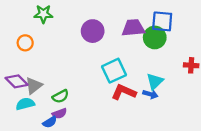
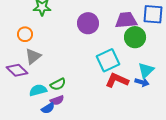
green circle: (155, 37) -> (135, 37), moved
gray triangle: (34, 86) -> (33, 56), moved
cyan semicircle: (25, 104) -> (38, 90), moved

